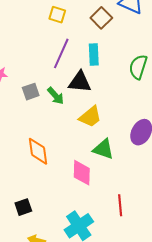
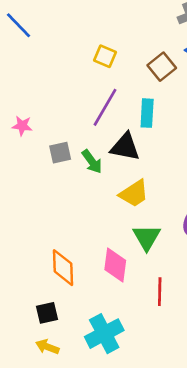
green triangle: (103, 149) -> (147, 237), turned 35
orange diamond: (38, 151) -> (63, 268), moved
red line: (120, 205) -> (160, 292), moved
black square: (23, 207) -> (47, 313), moved

